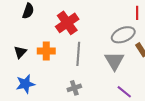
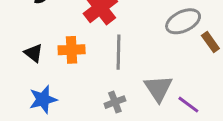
black triangle: (20, 52) -> (34, 53), turned -32
gray triangle: (114, 61) -> (158, 88), moved

